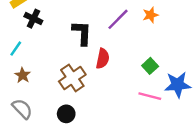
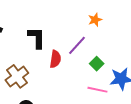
purple line: (118, 19) -> (77, 45), moved
brown cross: (72, 78) -> (17, 76), moved

